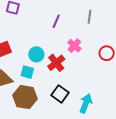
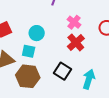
red cross: (56, 63) -> (76, 42), moved

